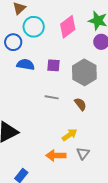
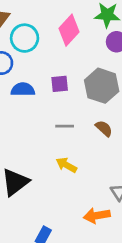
yellow arrow: (69, 135) -> (66, 165), moved, turned -105
orange arrow: (56, 155) -> (97, 216), moved

